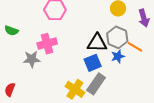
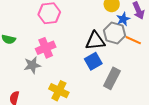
blue star: (118, 56) -> (123, 19), moved
gray rectangle: (96, 84) -> (112, 78), moved
yellow cross: (75, 89) -> (59, 91), moved

